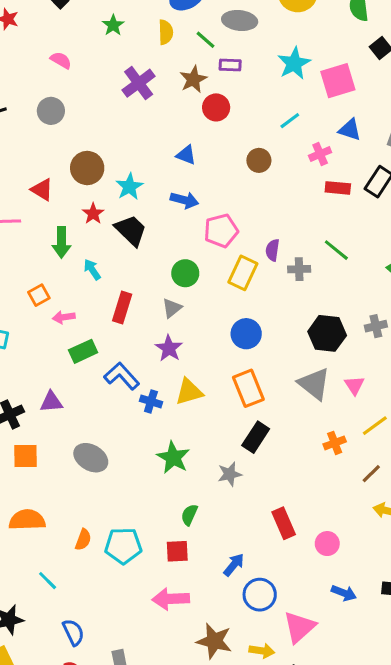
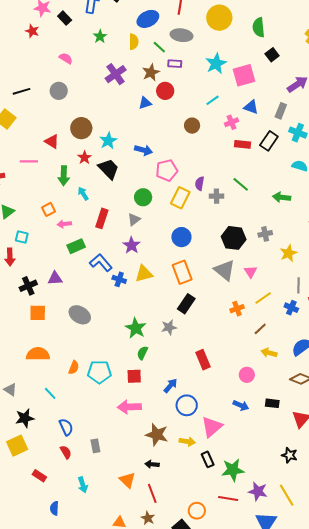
blue triangle: (186, 155) -> (145, 103), moved, turned -40
green star: (173, 458) -> (136, 328), moved
pink circle: (327, 544) -> (247, 375), moved

